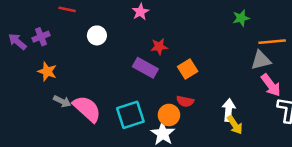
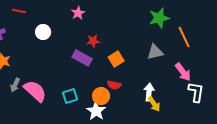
green star: (241, 18) -> (159, 18), size x1.5
orange line: (272, 42) -> (184, 37), turned 70
gray triangle: (261, 60) -> (155, 52), moved
gray arrow: (62, 101) -> (15, 85), turned 88
cyan square: (130, 115) -> (70, 96), size x0.7

